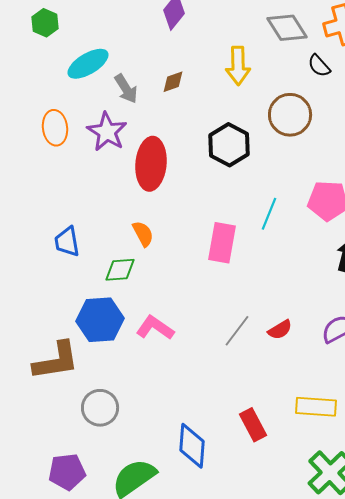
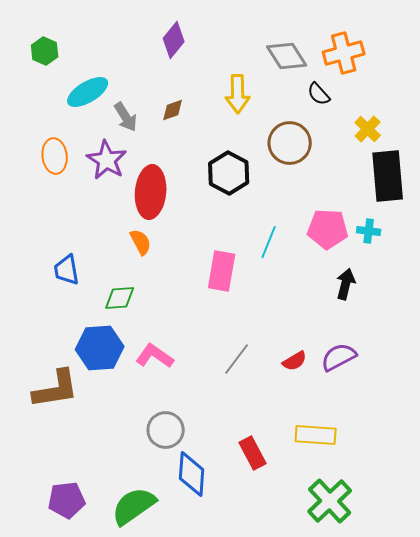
orange semicircle: (143, 234) -> (141, 242), moved
red semicircle: (280, 330) -> (295, 361), moved
gray circle: (100, 408) -> (166, 430), moved

